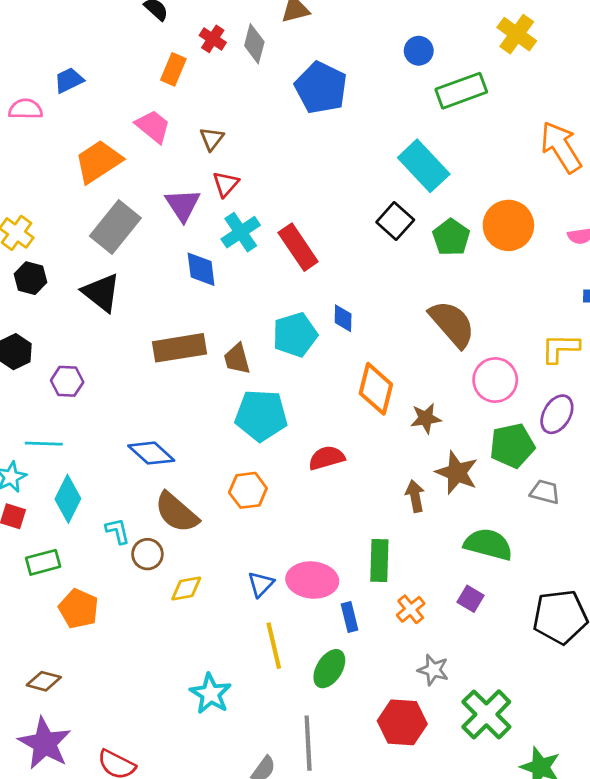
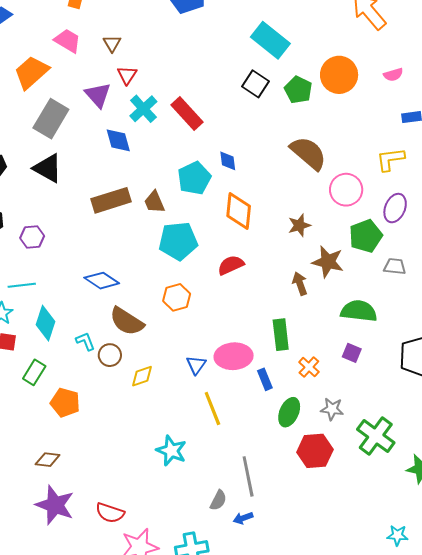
orange diamond: (376, 389) -> (239, 211), moved
green rectangle: (43, 562) -> (34, 372), turned -35
green ellipse: (329, 669) -> (289, 412), moved

